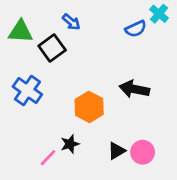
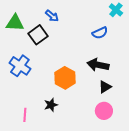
blue semicircle: (136, 29) -> (100, 33), moved
black triangle: (117, 151) -> (105, 87), moved
pink line: (48, 158) -> (25, 115), moved, turned -40

